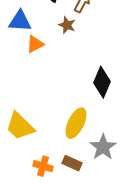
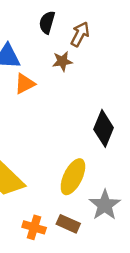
brown star: (67, 25) -> (62, 61), turned -30

